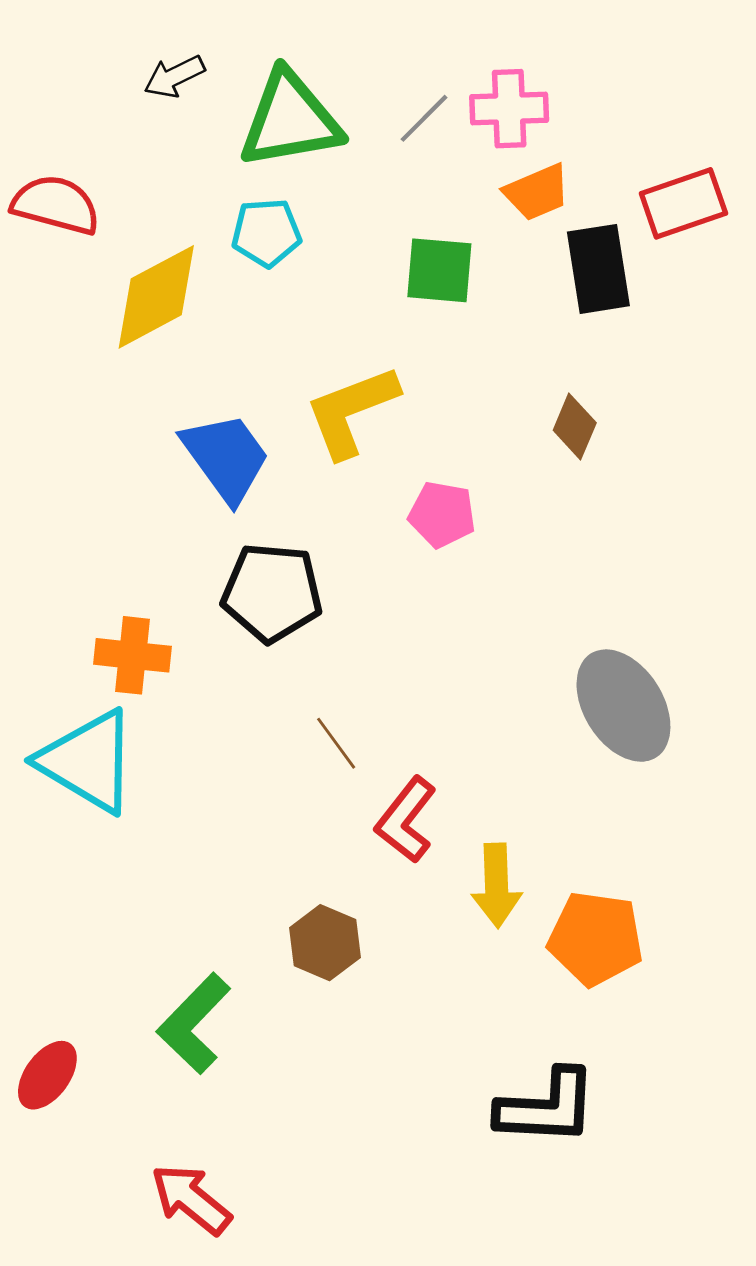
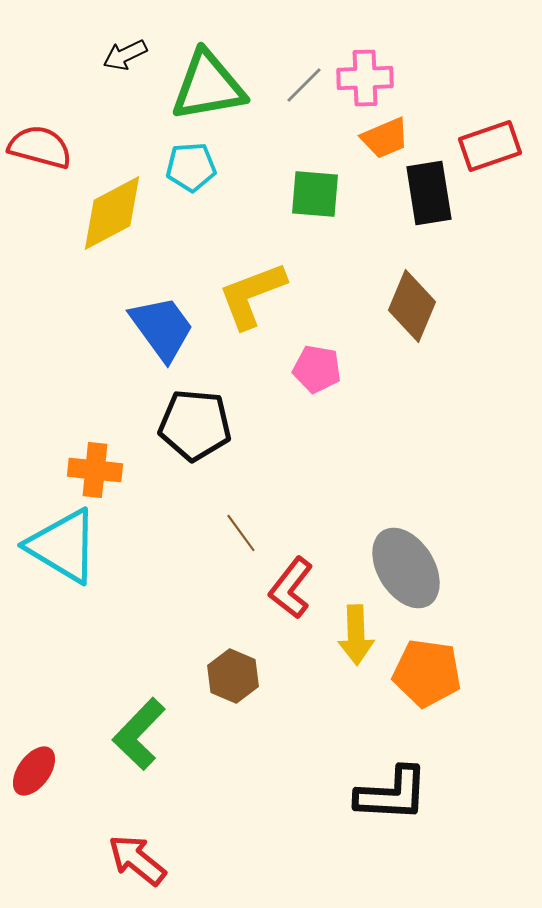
brown diamond: (575, 427) -> (412, 306), size x1.5
gray ellipse: (623, 706) -> (406, 568), moved

